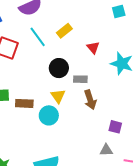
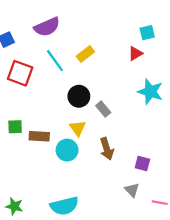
red triangle: (93, 48) -> (135, 53), moved, turned 40
gray rectangle: (80, 79) -> (103, 109), turned 48
brown arrow: (90, 100) -> (107, 149), moved
gray triangle: (106, 150) -> (132, 190), turned 48

